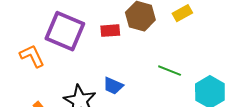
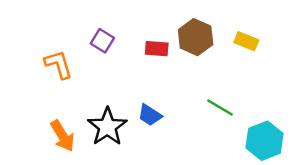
yellow rectangle: (182, 13) -> (246, 41), turned 42
purple square: (65, 31) -> (102, 41), size x0.5

